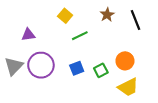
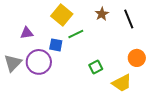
yellow square: (65, 16) -> (62, 15), size x1.5
orange circle: (125, 61) -> (137, 58), moved
blue square: (77, 68) -> (56, 45), moved, turned 32

